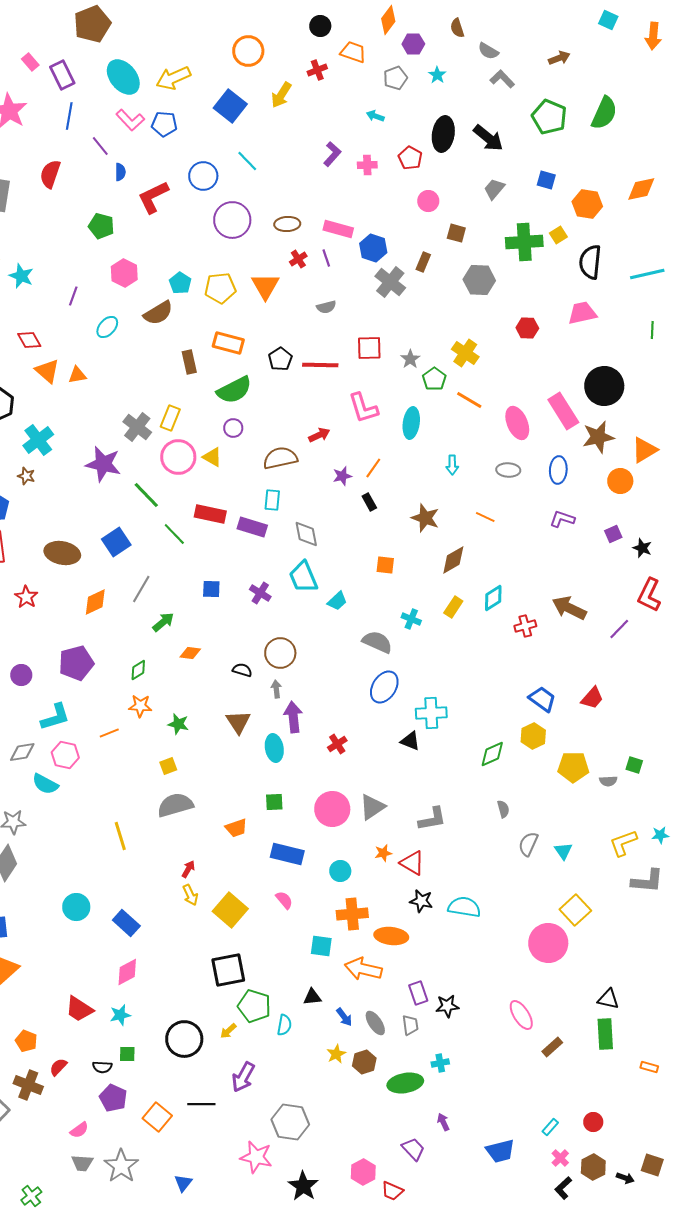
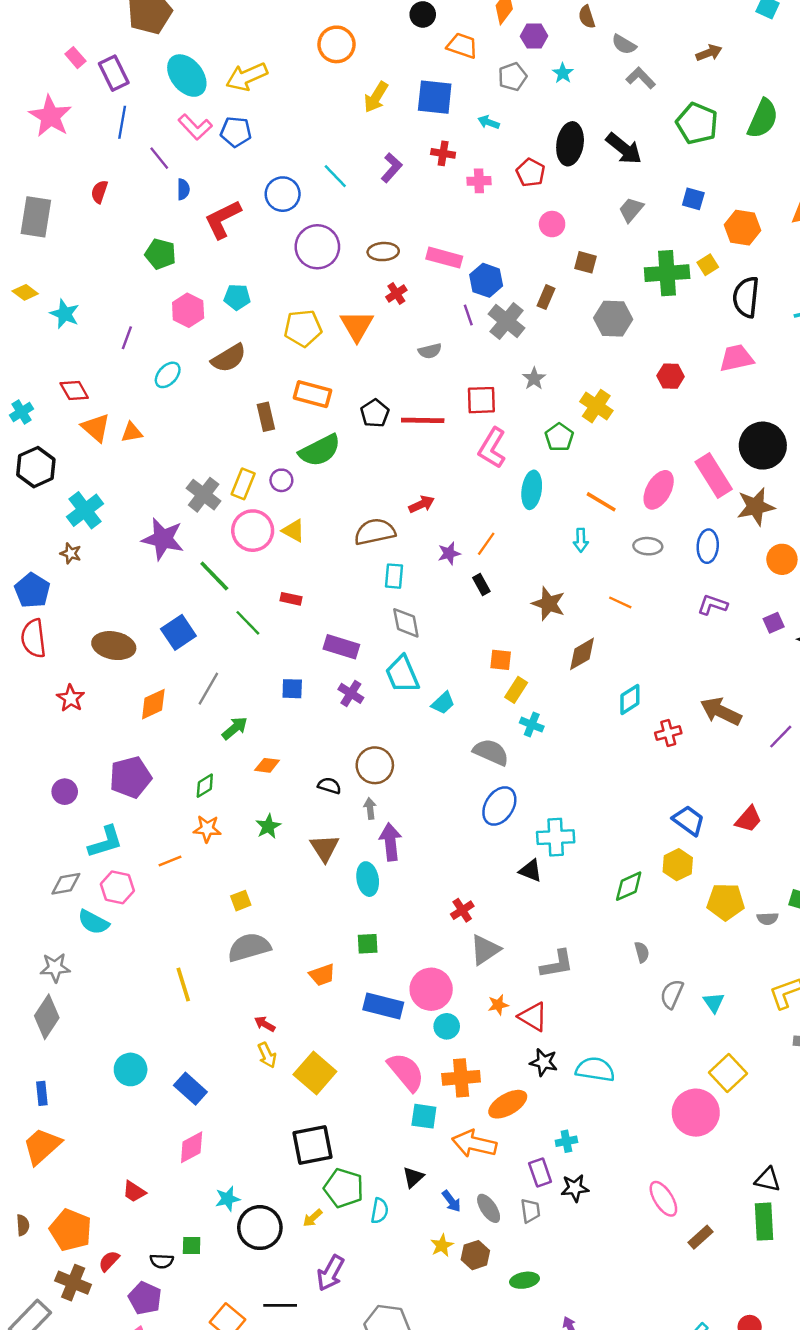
red cross: (317, 70) -> (443, 153), moved, turned 30
blue square: (230, 106) -> (435, 97), moved, turned -32
purple L-shape: (332, 154) -> (392, 168), moved
red semicircle: (50, 174) -> (99, 192), size x0.7
purple line: (326, 258) -> (468, 315), moved
cyan pentagon: (180, 283) -> (237, 297), moved, turned -30
gray star: (410, 359) -> (534, 378), moved
orange line: (469, 400) -> (601, 502), moved
pink L-shape: (363, 408) -> (492, 448), moved, turned 48
pink ellipse: (517, 423) -> (659, 490), turned 52
purple circle: (233, 428) -> (281, 480), moved
cyan rectangle: (272, 500) -> (394, 576), moved
red rectangle: (210, 514) -> (291, 599), size x0.6
purple rectangle: (252, 527) -> (341, 647), moved
yellow rectangle: (453, 607) -> (516, 690), moved
green star: (178, 724) -> (268, 826), moved, turned 30
red cross: (337, 744) -> (462, 910), moved
pink circle: (332, 809) -> (431, 989), moved
red arrow: (188, 869) -> (265, 1024), turned -90
pink semicircle: (284, 900) -> (406, 1072), moved, size x1.8
orange ellipse: (391, 936) -> (508, 1104), turned -36
black triangle: (312, 997) -> (413, 1177), turned -36
red trapezoid: (79, 1009) -> (134, 1192), size x0.7
cyan star: (120, 1015) -> (228, 1199), moved
orange pentagon: (26, 1041) -> (71, 1230), size x1.6
cyan cross: (440, 1063) -> (566, 1141), moved
green ellipse: (405, 1083) -> (525, 1280), size x0.7
purple pentagon: (113, 1098) -> (145, 1298), moved

